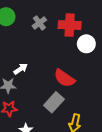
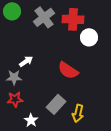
gray cross: (39, 23) -> (44, 17), size x1.5
gray rectangle: (54, 102) -> (56, 104), moved

